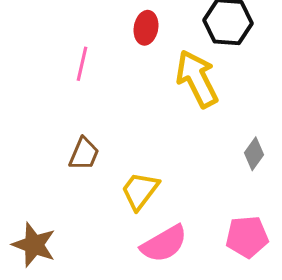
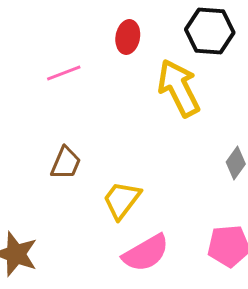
pink line: (82, 64) -> (64, 73), turned 56

